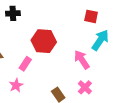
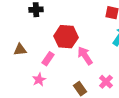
pink arrow: (82, 60) -> (85, 56), moved

